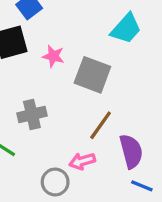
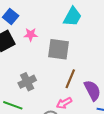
pink star: (53, 56) -> (31, 35), moved

